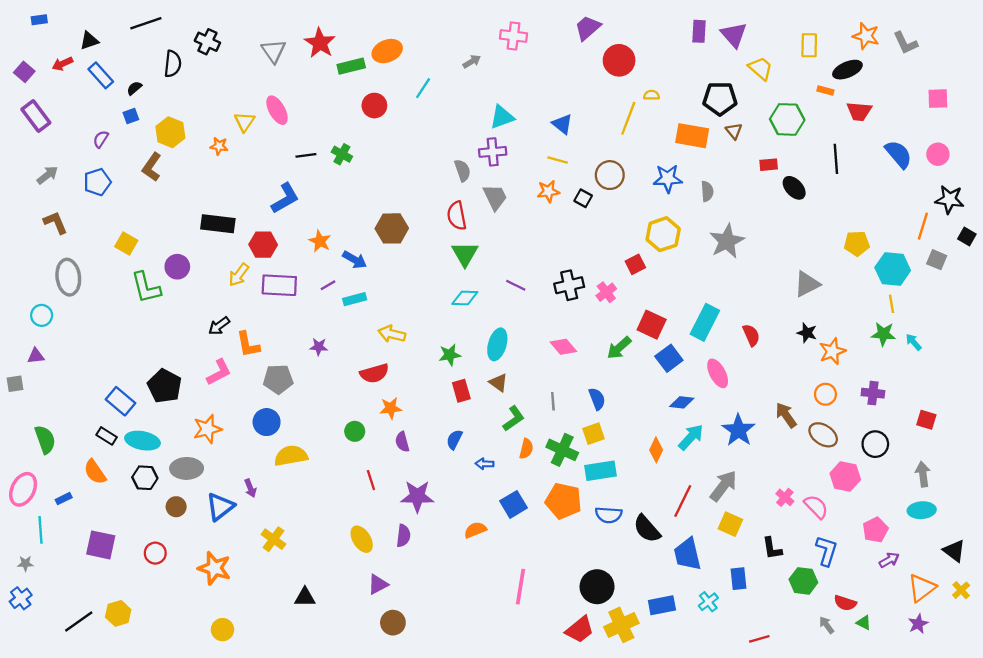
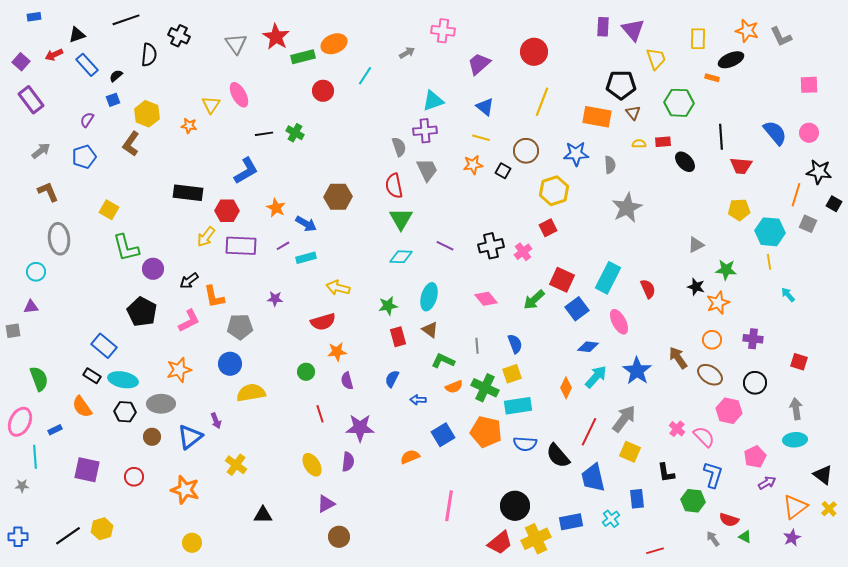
purple trapezoid: (588, 28) -> (479, 64), moved
yellow trapezoid: (761, 68) -> (656, 59), turned 30
yellow semicircle: (652, 95) -> (639, 144), moved
red trapezoid: (859, 111) -> (741, 166), moved
yellow hexagon: (663, 234) -> (554, 191), moved
purple circle: (177, 267) -> (153, 269), moved
gray triangle: (807, 284) -> (696, 245), size x0.7
green star: (883, 334) -> (726, 270), moved
black pentagon: (165, 386) -> (142, 312), moved
green L-shape: (514, 419) -> (443, 361), turned -120
orange semicircle: (526, 449) -> (454, 387), turned 54
blue cross: (21, 598) -> (18, 537), moved, turned 36

